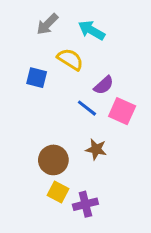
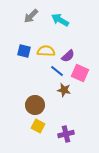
yellow semicircle: (70, 59) -> (46, 51), moved, turned -30
brown star: (96, 149) -> (64, 90), moved
purple cross: (85, 204) -> (66, 134), moved

